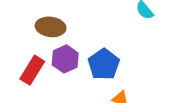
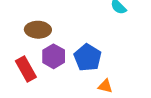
red rectangle: (32, 70) -> (26, 69), turned -55

